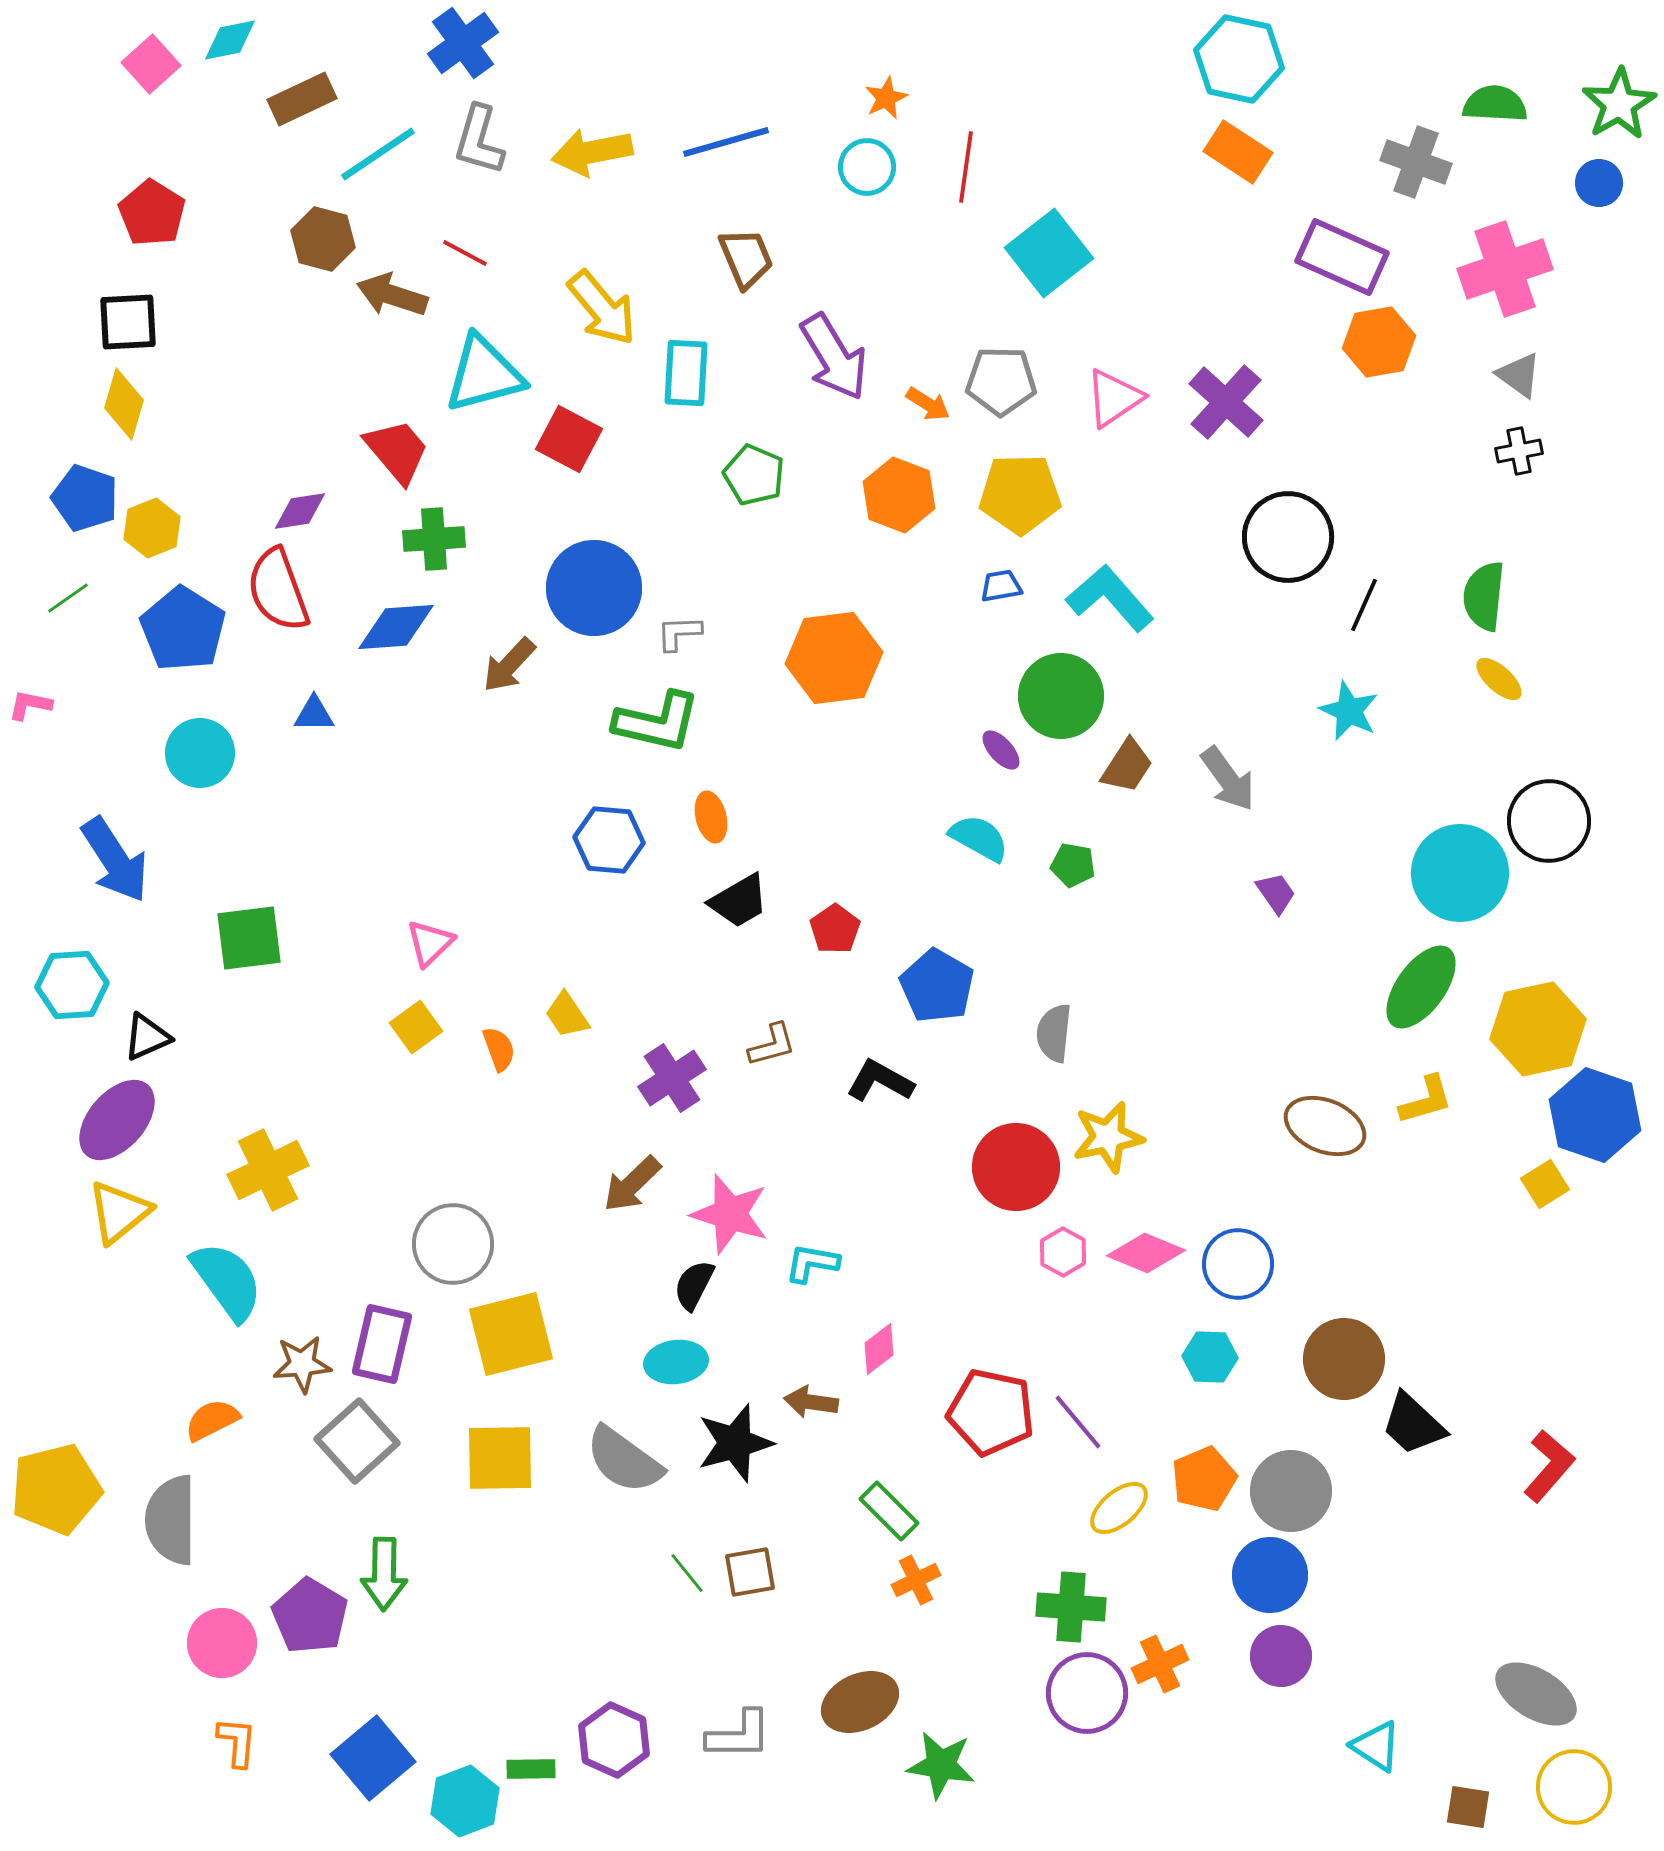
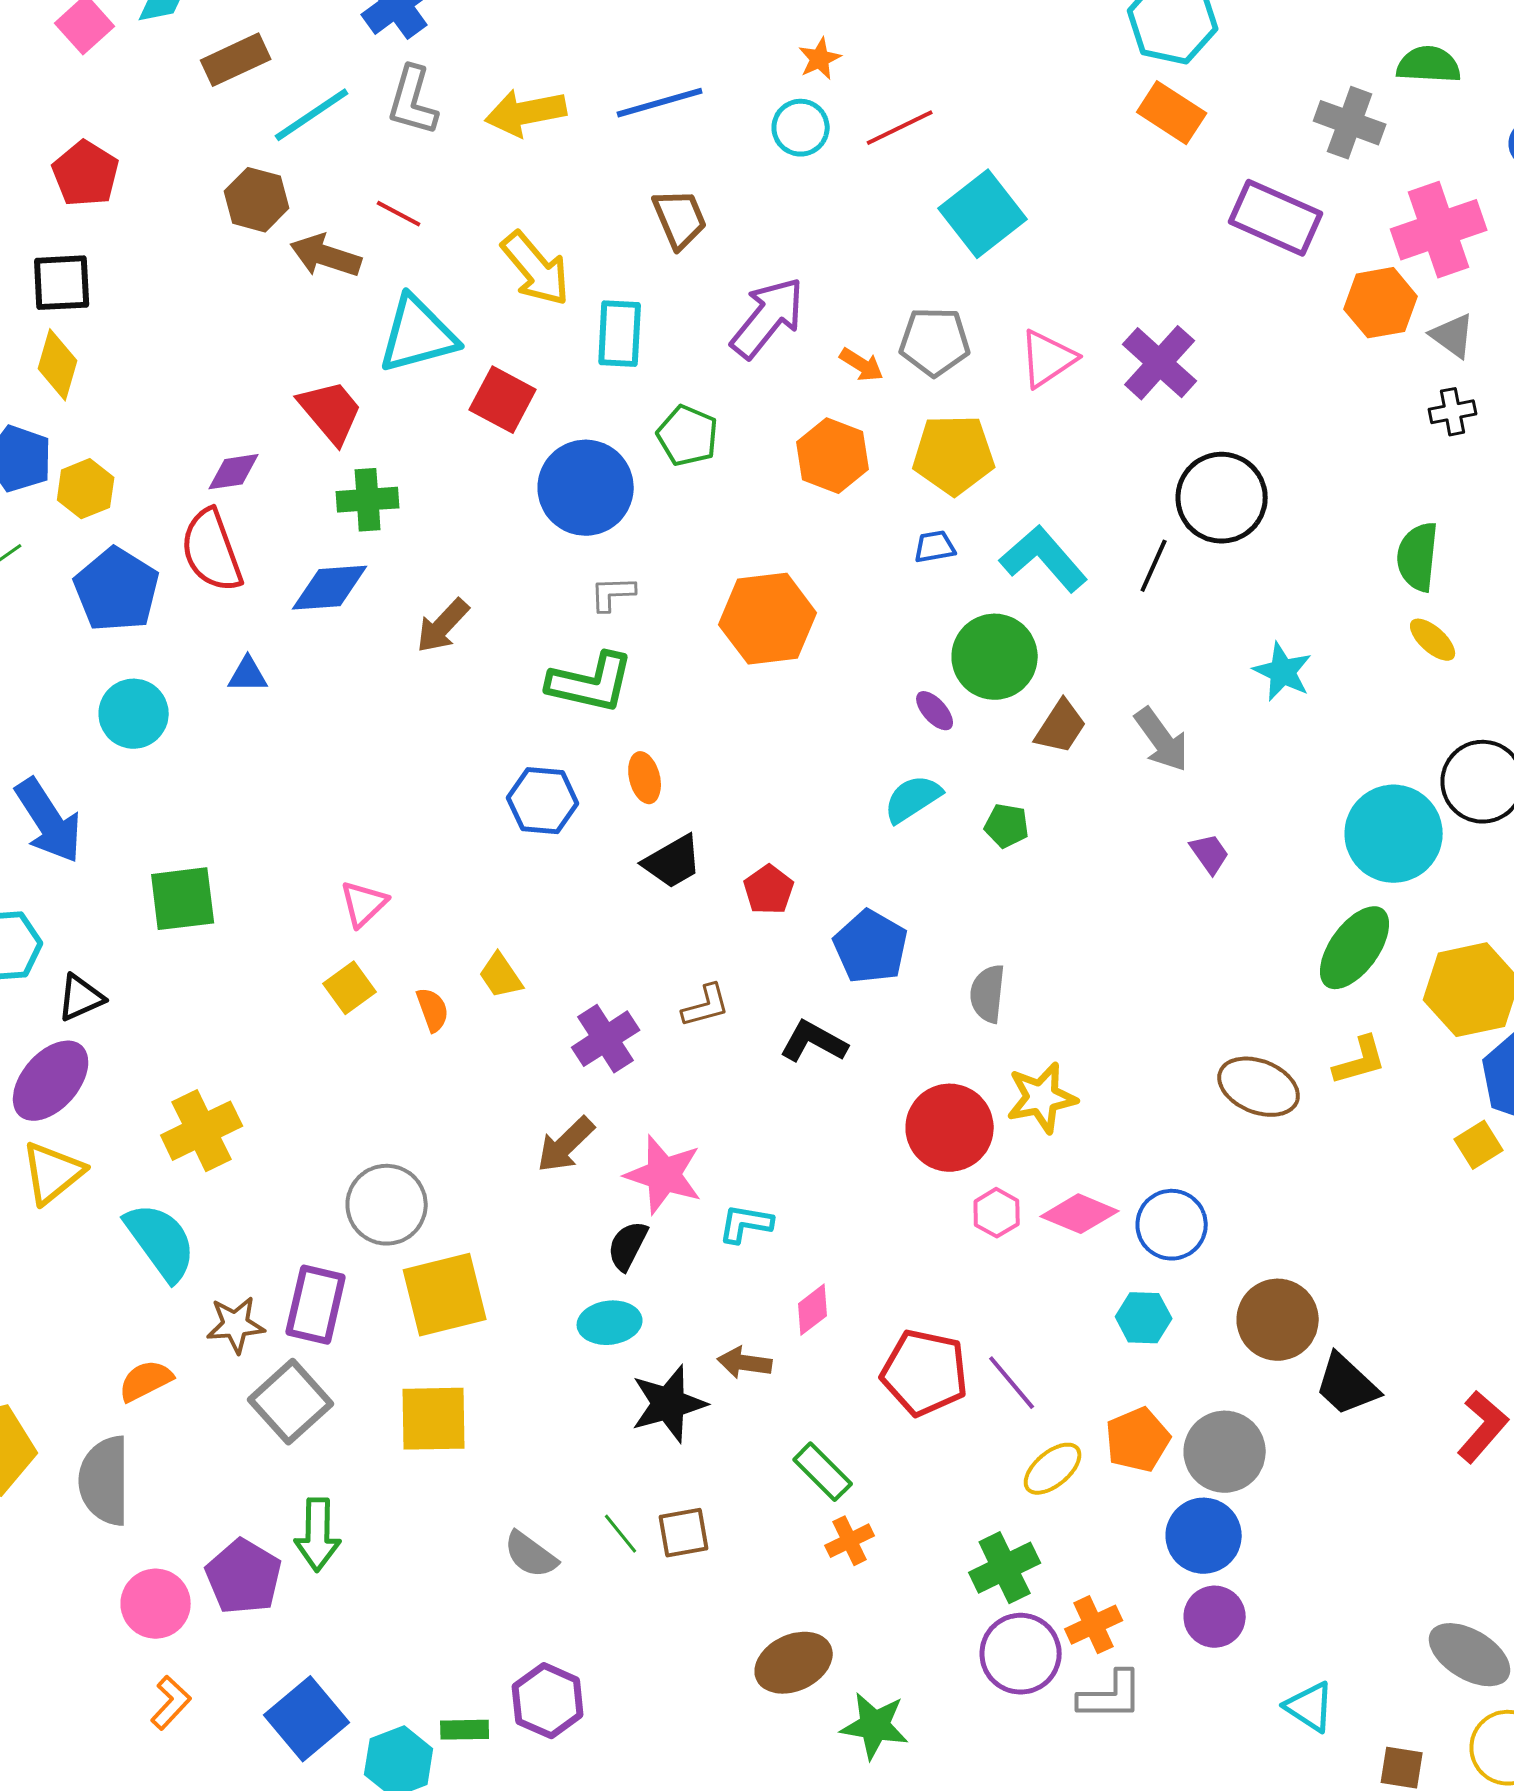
red line: (966, 167) -> (900, 128), turned 56
orange hexagon: (1379, 342) -> (1381, 303), moved
purple arrow: (834, 357) -> (768, 318), turned -110
blue circle: (594, 588) -> (586, 488), moved
black line: (1364, 605) -> (1154, 566), moved
cyan semicircle: (979, 838) -> (913, 799), turned -62
gray semicircle: (624, 1460) -> (531, 1555), moved, size x0.7
green cross: (1071, 1607) -> (1005, 1568), turned -30
gray L-shape: (739, 1735) -> (1111, 1696), moved
orange L-shape: (237, 1742) -> (171, 1703), turned 38

